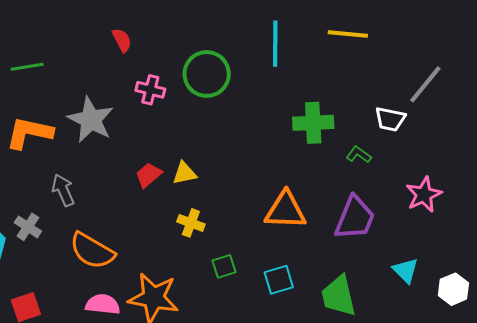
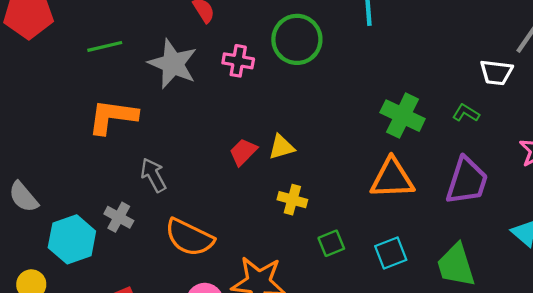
gray star: (91, 120) -> (173, 64), moved
green cross: (313, 123) -> (403, 116), moved, turned 33

